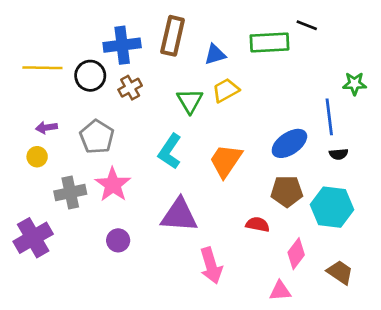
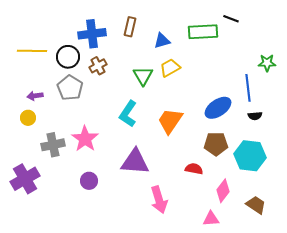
brown rectangle: (173, 36) -> (130, 27), size x0.7
gray pentagon: (97, 137) -> (70, 88), moved

